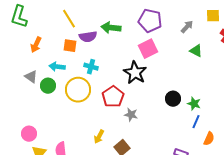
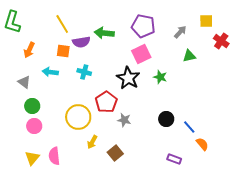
green triangle: (196, 51) -> (189, 56), turned -40
green circle: (48, 86) -> (32, 106), moved
yellow circle: (78, 90) -> (78, 117), moved
black circle: (173, 99) -> (166, 119), moved
green star: (194, 104) -> (160, 77), moved
blue line: (196, 122) -> (189, 127), turned -64
pink circle: (29, 134) -> (34, 126), moved
orange semicircle: (209, 139) -> (202, 144), turned -64

